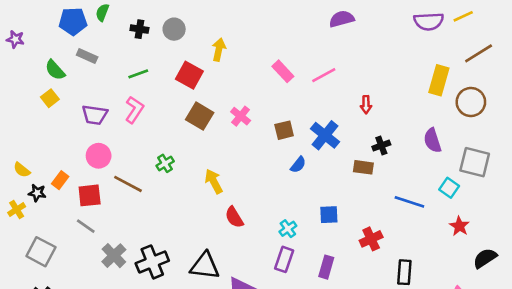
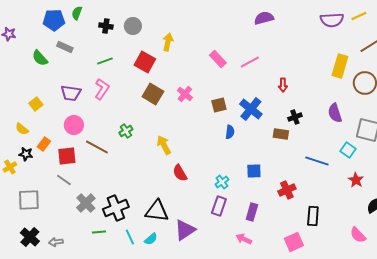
yellow square: (50, 98) -> (36, 104), moved
blue semicircle: (298, 165) -> (230, 132), turned -32
yellow semicircle: (22, 170) -> (22, 129), moved
gray square: (41, 252) -> (29, 200), turned -30

